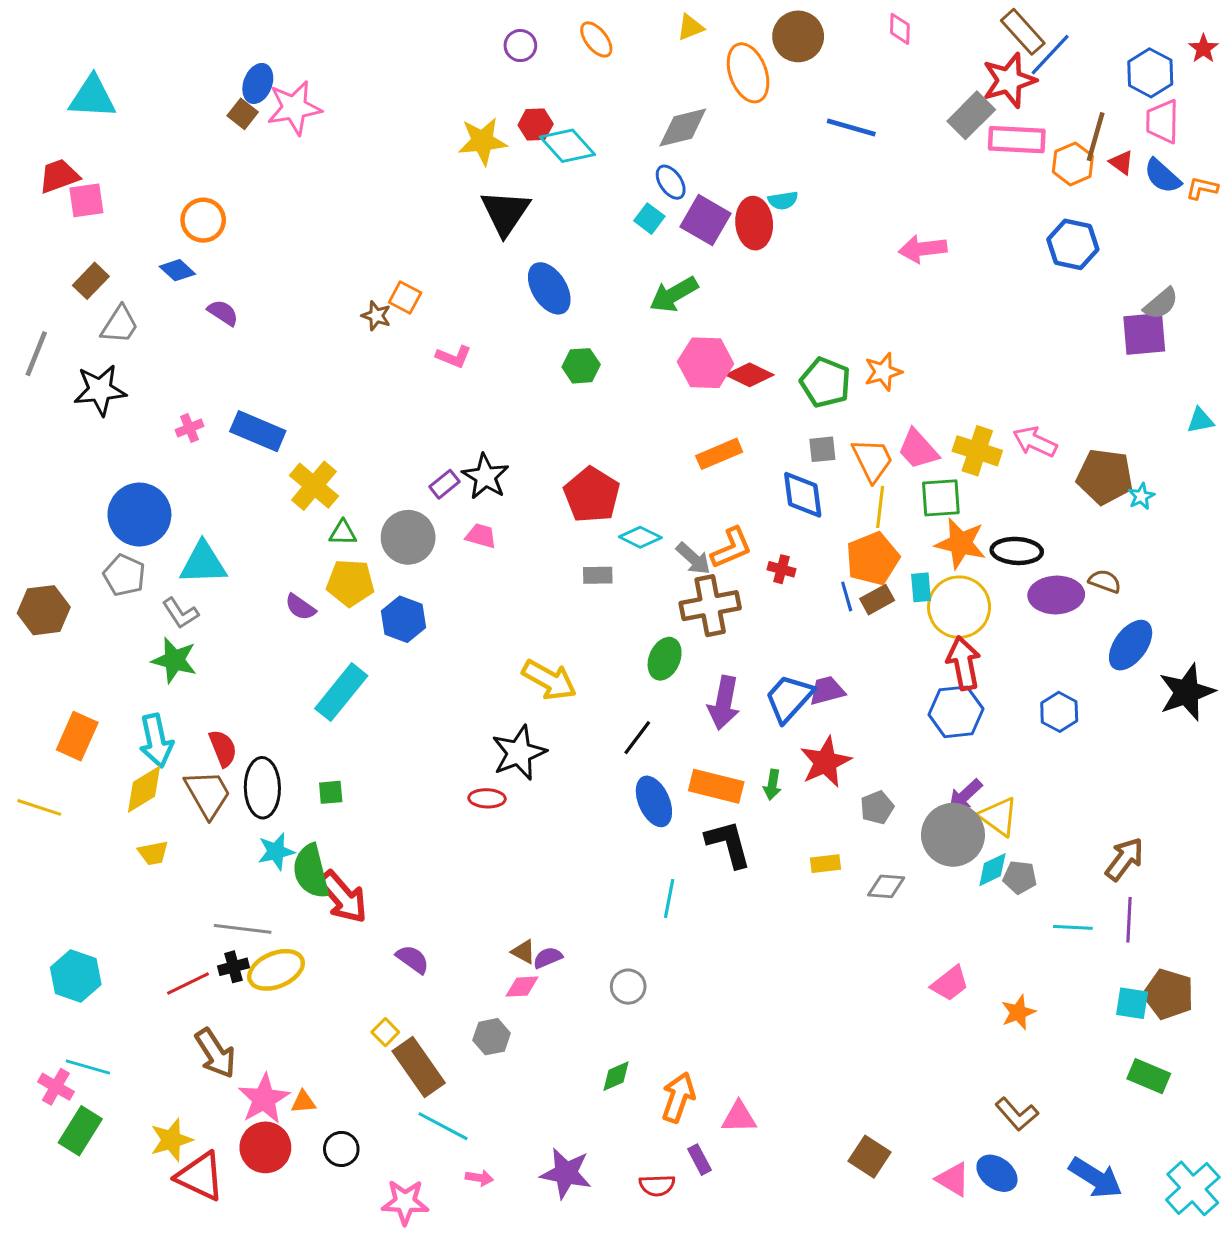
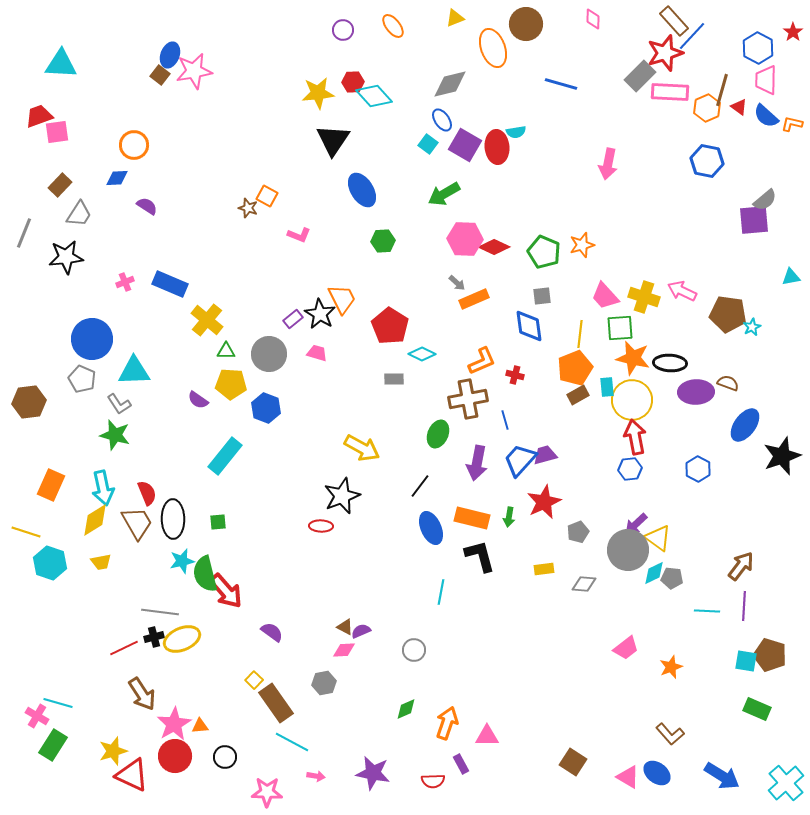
pink arrow: (923, 249) -> (608, 164), turned -72
blue diamond: (177, 270) -> (117, 178), turned -45
orange trapezoid: (873, 460) -> (342, 299), moved
gray arrow: (693, 559) -> (457, 283), moved, size x0.7
blue line: (847, 596) -> (505, 420), moved
blue hexagon: (956, 712) -> (630, 469), size x0.7
cyan hexagon: (76, 976) -> (50, 563), moved

